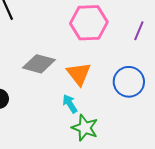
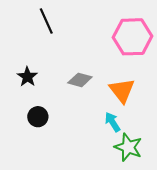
gray diamond: (39, 64) -> (80, 80), size x0.7

